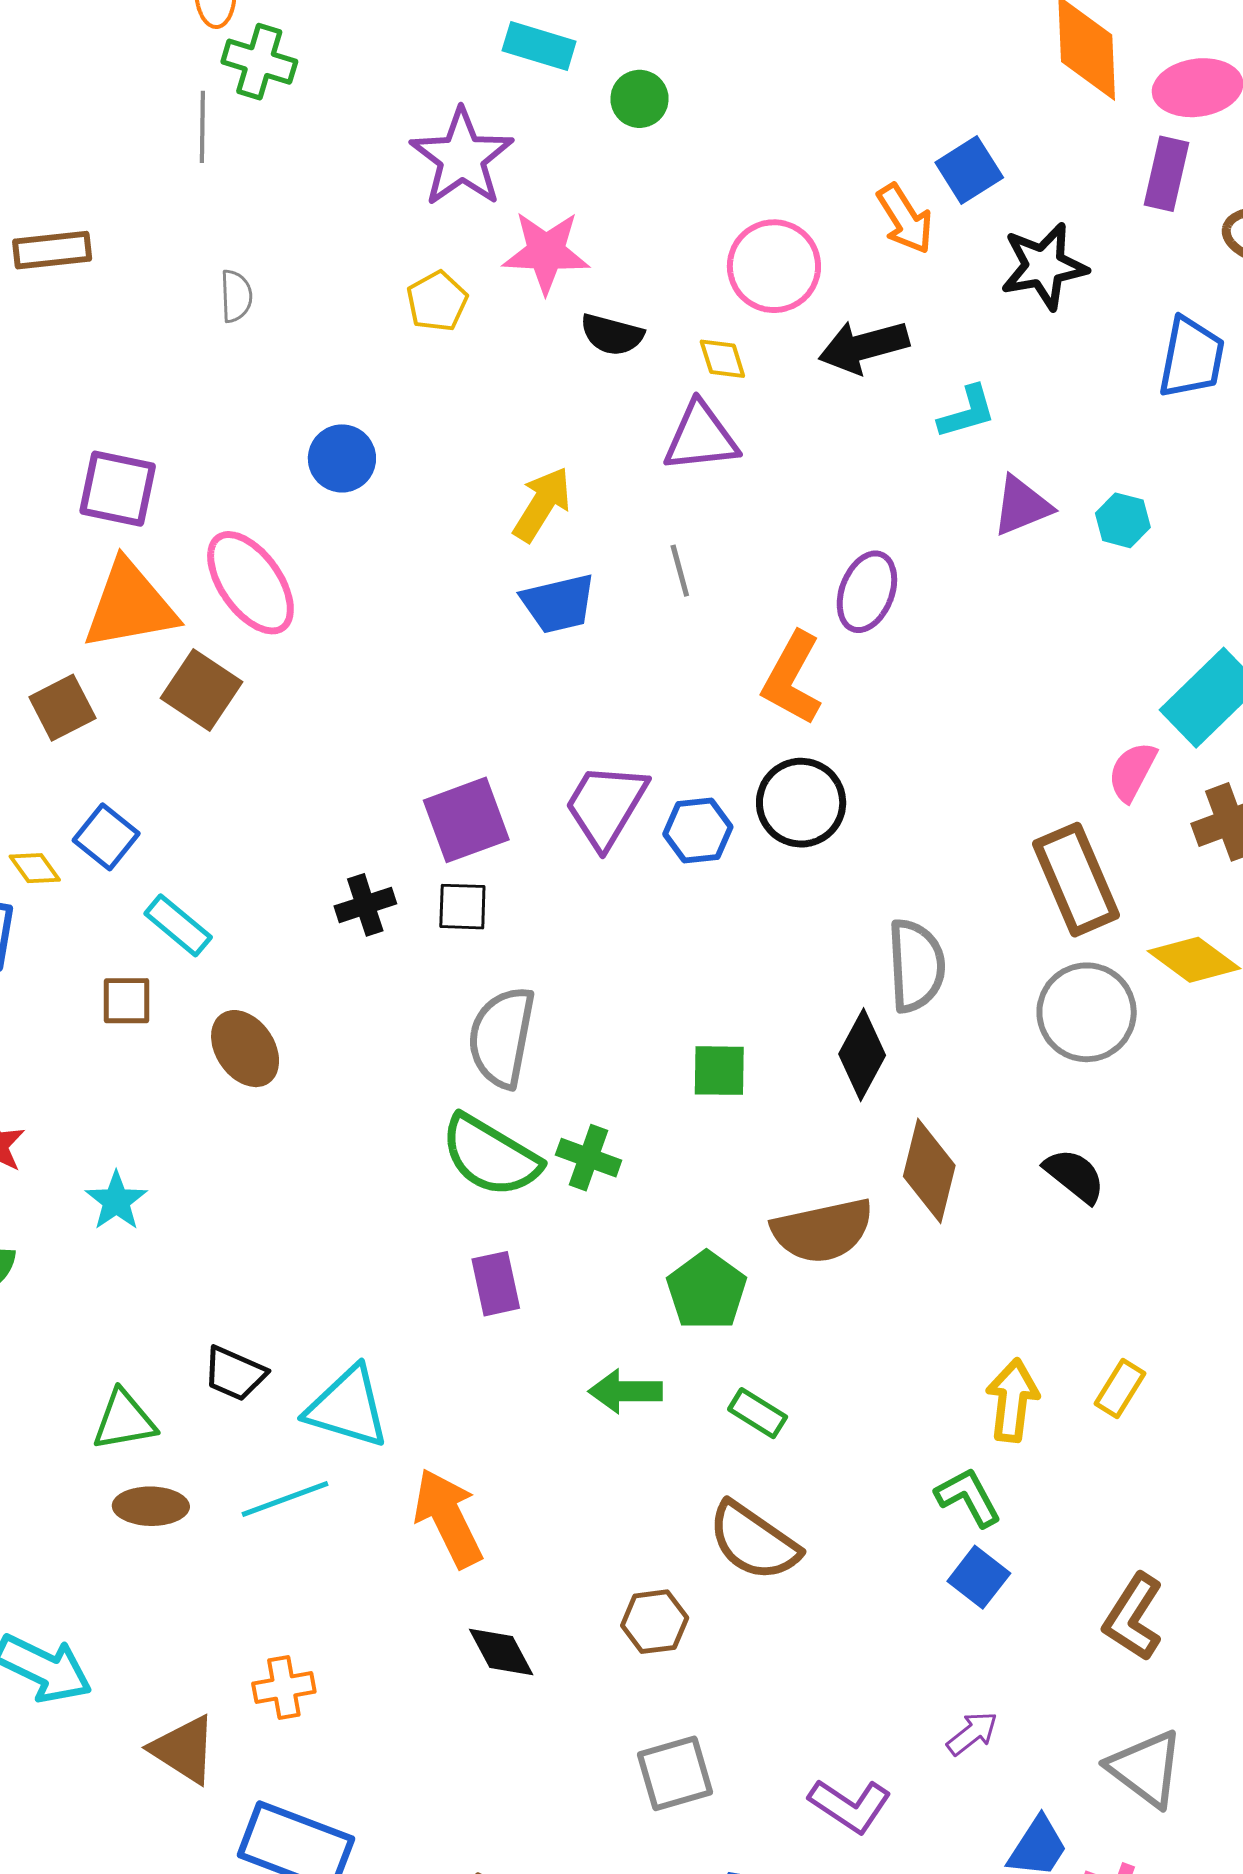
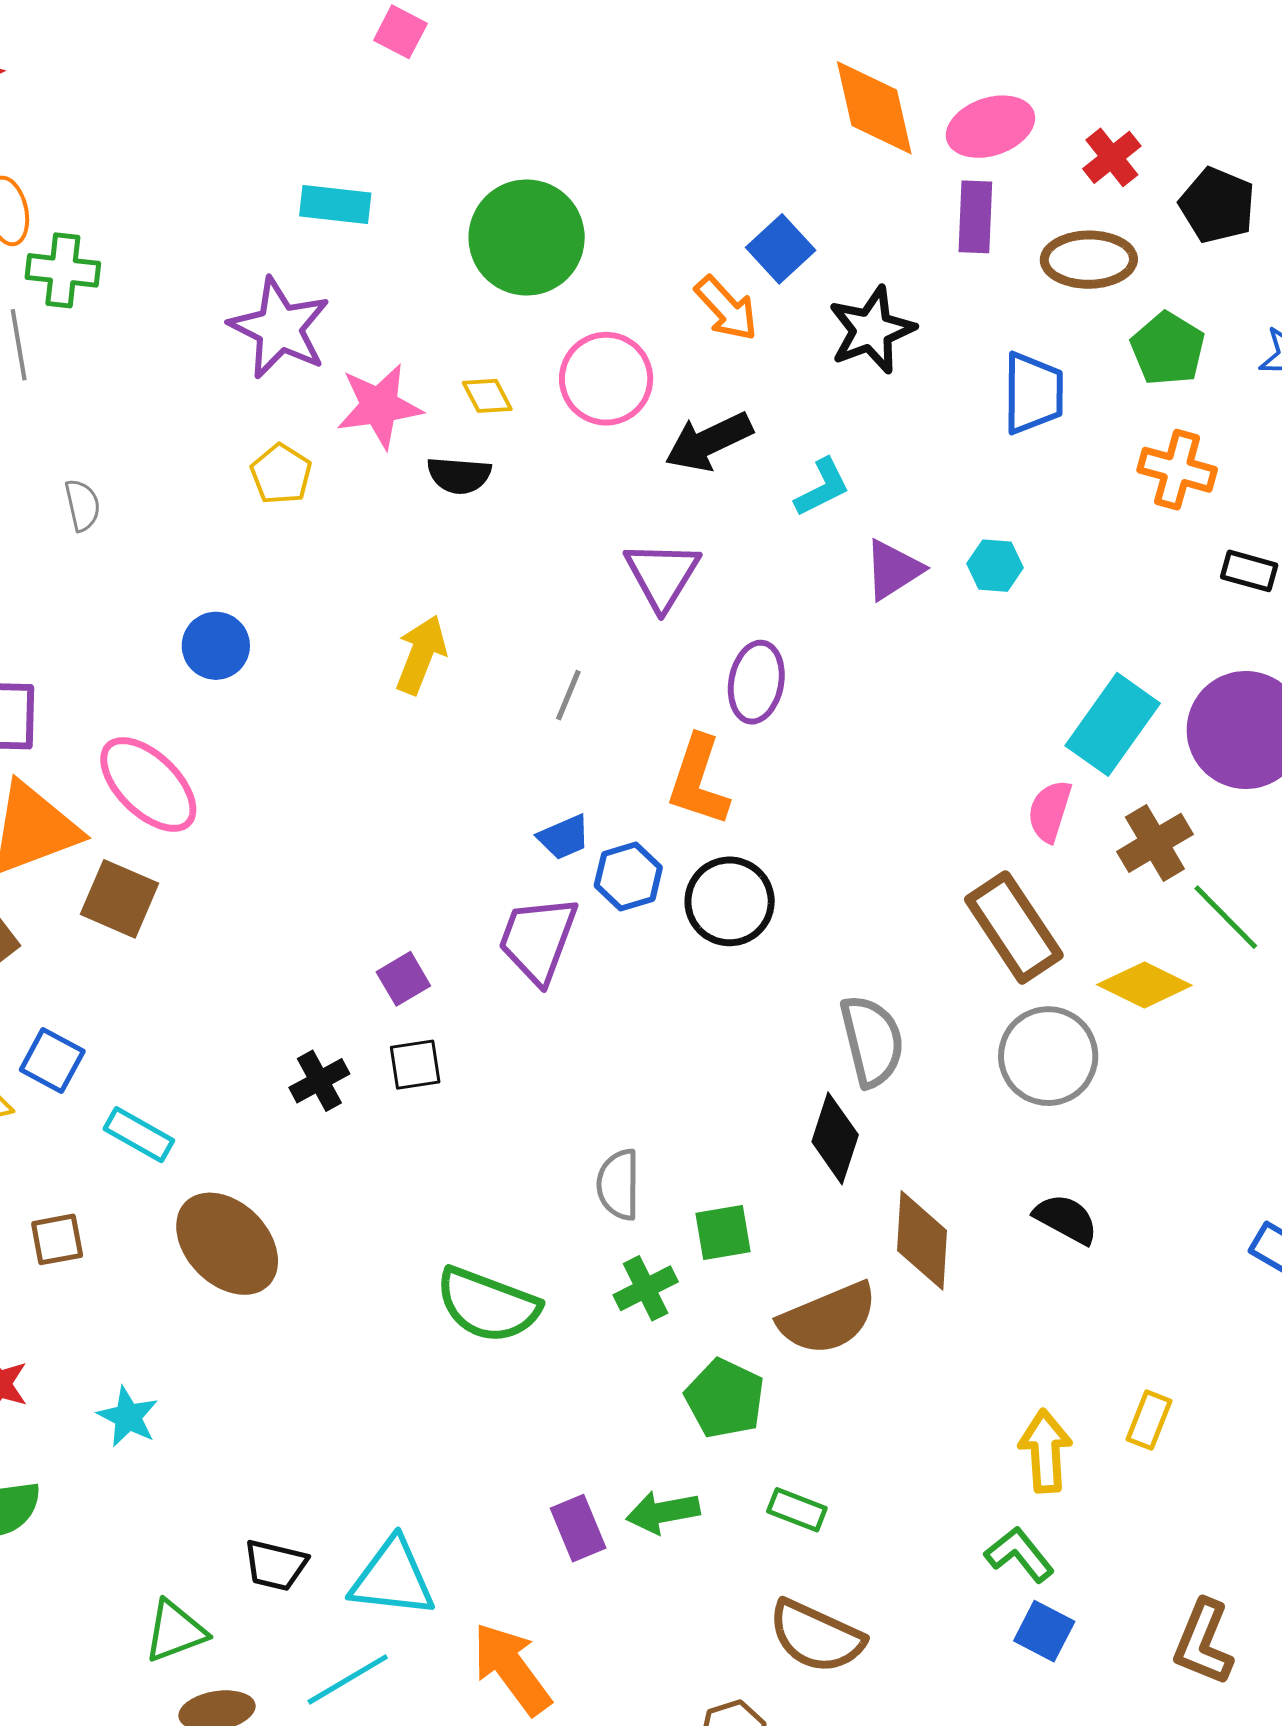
green circle: (640, 99) -> (527, 237), moved, size x2.0
yellow diamond: (722, 359) -> (487, 396), moved
purple triangle: (701, 437) -> (662, 575), moved, turned -42
gray line: (680, 571) -> (568, 695), turned 48
blue trapezoid: (558, 603) -> (564, 837), moved, size x0.7
purple square: (466, 820) -> (403, 979), size x0.6
blue hexagon: (698, 830) -> (628, 876), moved
brown square: (127, 1001) -> (57, 1239), moved
gray semicircle: (502, 1037) -> (619, 1185), moved, size x0.7
brown ellipse: (245, 1049) -> (227, 1244), size x1.4
green square: (719, 1071) -> (723, 1232), moved
green cross: (589, 1158) -> (646, 1288), moved, turned -36
purple rectangle: (496, 1284) -> (578, 1528), moved

